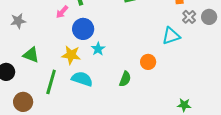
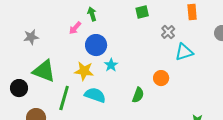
gray cross: (189, 17) -> (168, 32), moved
green triangle: (31, 55) -> (44, 71), size x1.4

